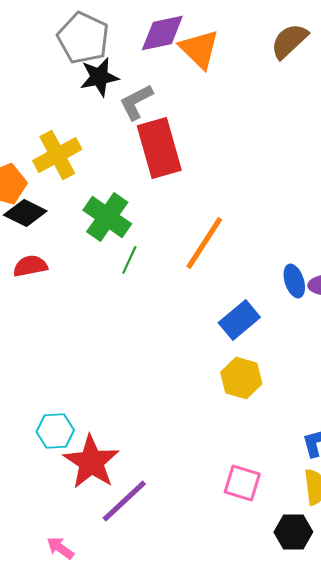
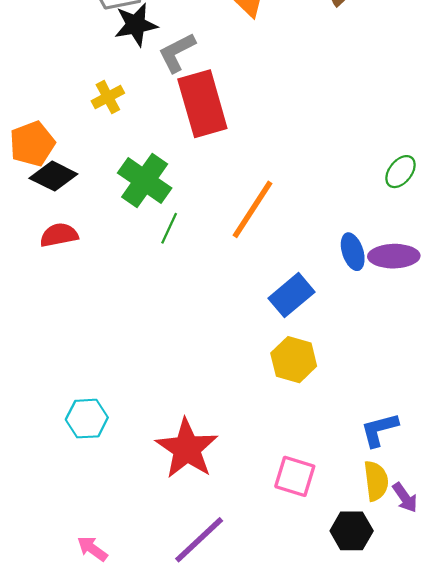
yellow cross: (57, 155) -> (108, 97), moved, size x0.6
red star: (91, 462) -> (187, 449), moved
purple line: (124, 501) -> (199, 540), moved

